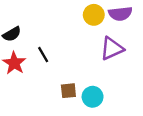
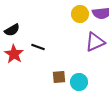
black line: (43, 55) -> (38, 47), turned -40

